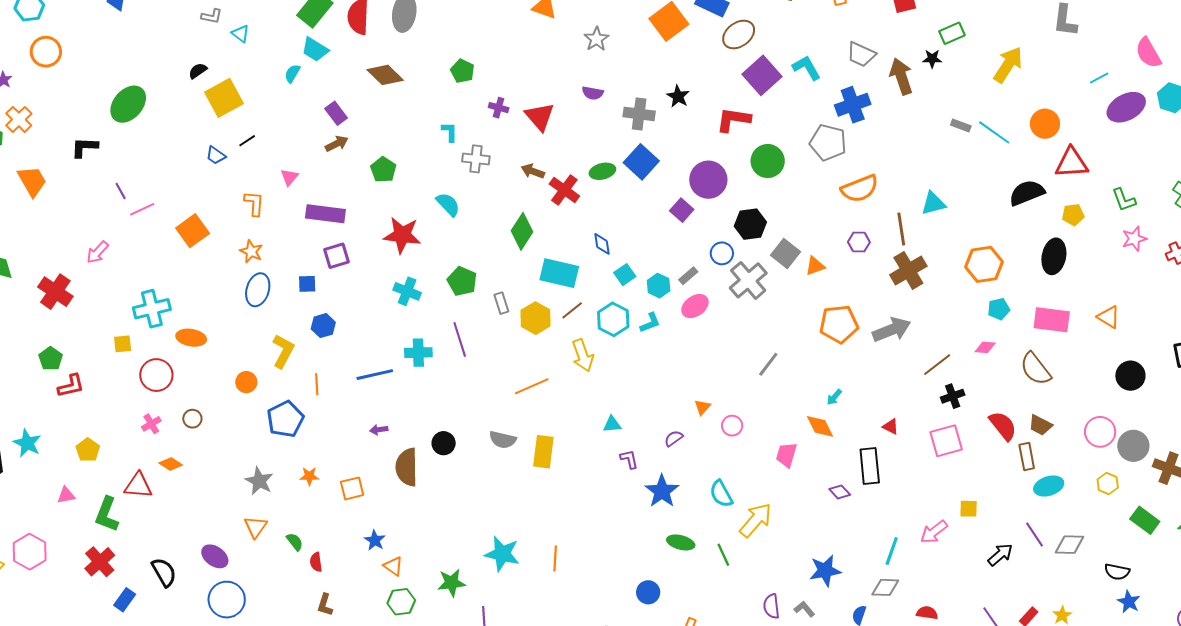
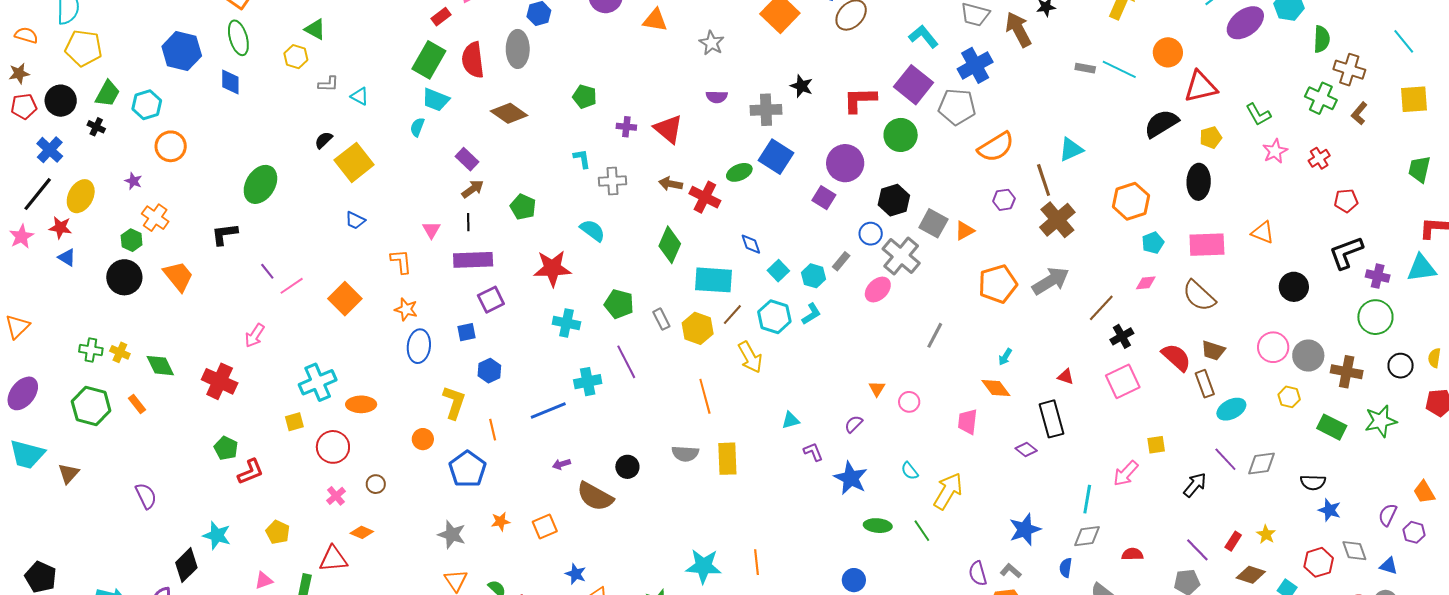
purple square: (762, 75) -> (914, 85), moved
black line: (247, 141) -> (468, 222), moved, turned -48
pink ellipse: (695, 306) -> (878, 290), moved
orange line: (532, 386) -> (705, 396), turned -72
brown semicircle: (407, 467) -> (595, 496), turned -51
cyan semicircle: (721, 494) -> (910, 471), size x0.7

